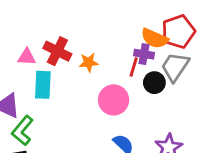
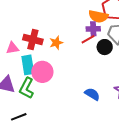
red line: (134, 67) -> (88, 39), turned 56
pink circle: (114, 100) -> (42, 72), moved
green L-shape: (23, 131) -> (27, 88), moved

